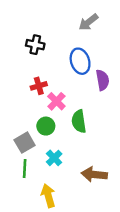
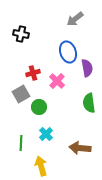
black cross: (35, 45) -> (21, 34), moved
pink cross: (56, 101) -> (57, 81), moved
green semicircle: (79, 121) -> (89, 103), moved
gray square: (25, 143) -> (21, 94), moved

